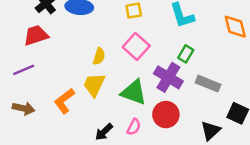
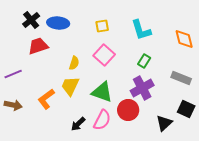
red trapezoid: (36, 35) -> (38, 46), moved
purple cross: (168, 77) -> (142, 88), moved, turned 30
gray rectangle: (208, 84) -> (181, 78), moved
pink semicircle: (134, 127) -> (102, 120), size x1.5

